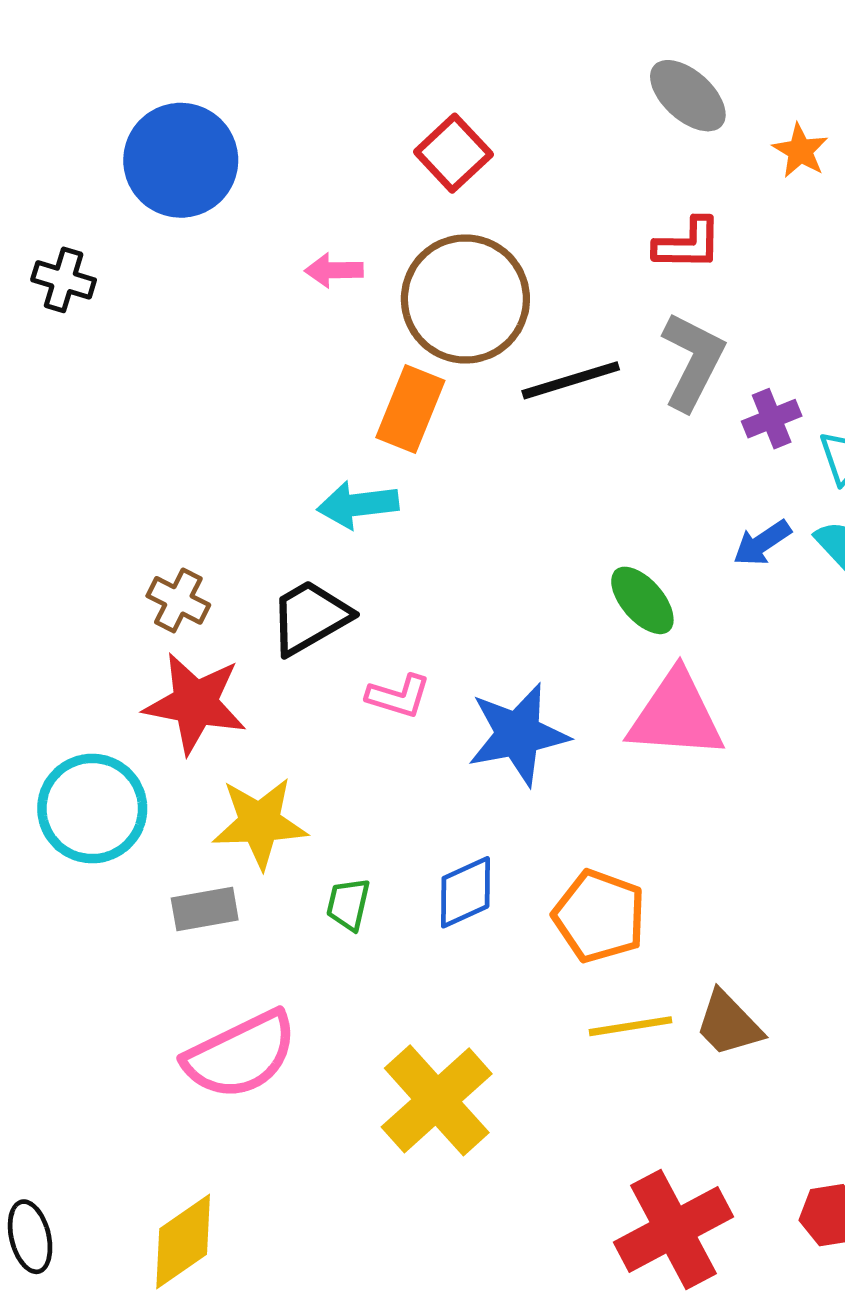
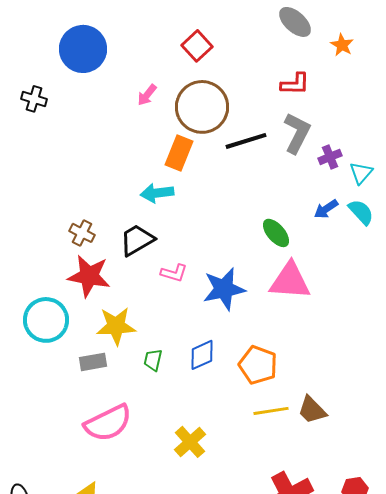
pink arrow: (334, 270) -> (147, 95), turned -50
yellow cross: (437, 1100) -> (190, 442), size x0.7

